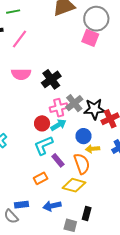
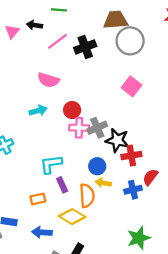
gray circle: (96, 19) -> (130, 41), moved
pink square: (90, 38) -> (132, 86), moved
black cross: (51, 79) -> (85, 47), moved
red circle: (42, 123) -> (72, 110), moved
cyan arrow: (58, 125) -> (38, 111), moved

